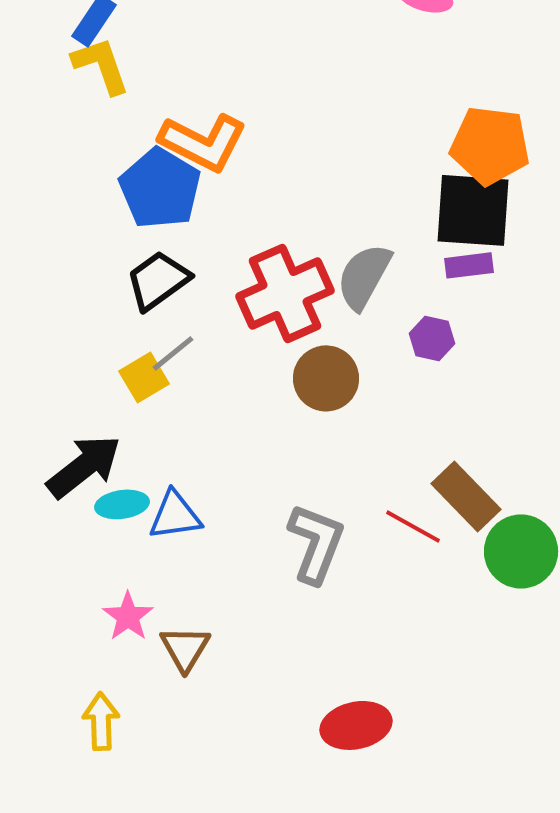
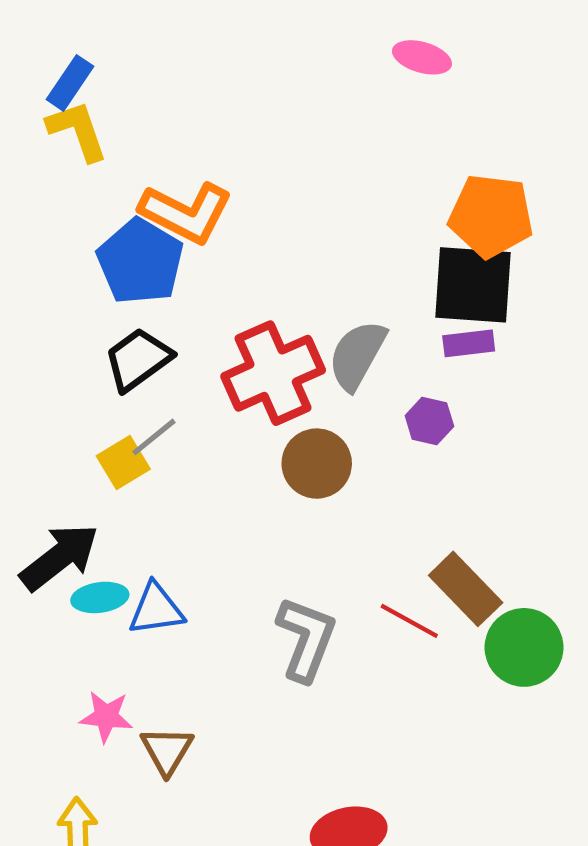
pink star: (128, 616) -> (106, 717), turned -30

